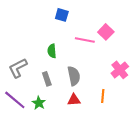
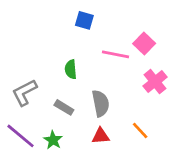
pink cross: (120, 70) -> (155, 82), moved
gray rectangle: (47, 79) -> (64, 107), turned -40
orange line: (103, 96) -> (140, 131), turned -48

